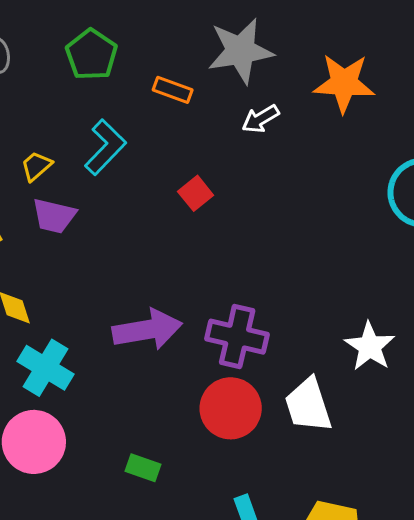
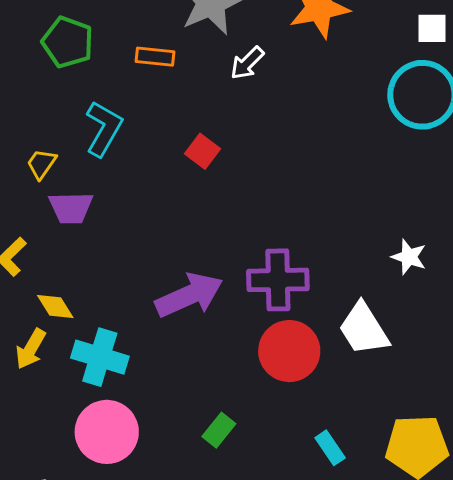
white star: (370, 346) -> (409, 257), size x0.7
green rectangle: (143, 468) -> (219, 430), turned -56

